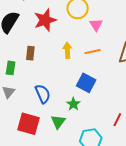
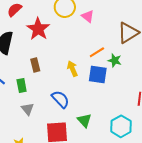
yellow arrow: (67, 50) -> (72, 69), moved
orange line: (93, 52) -> (97, 52), moved
green star: (73, 104) -> (115, 60), moved

